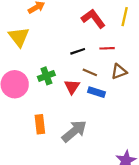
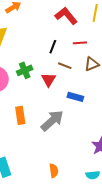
black line: (78, 51) -> (53, 47), turned -48
blue rectangle: (96, 92) -> (75, 97), moved

